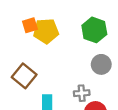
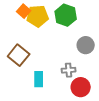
orange square: (30, 25) -> (24, 11), turned -32
green hexagon: (94, 30) -> (66, 15), moved

